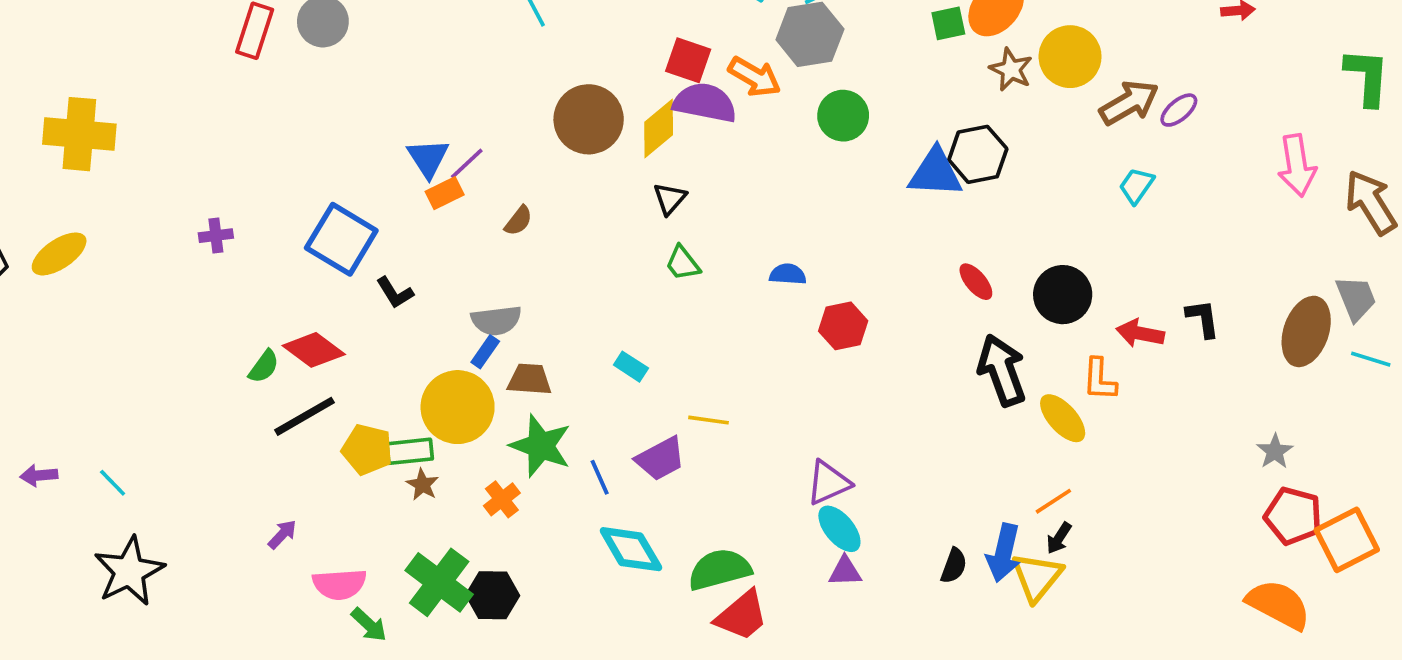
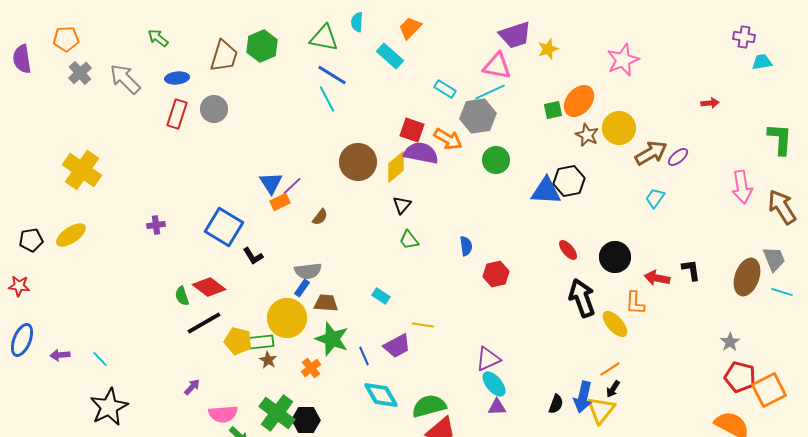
yellow cross: (79, 134) -> (82, 170), turned 30
blue semicircle: (788, 274) -> (466, 246), turned 78
green semicircle: (264, 367) -> (182, 296), turned 126

